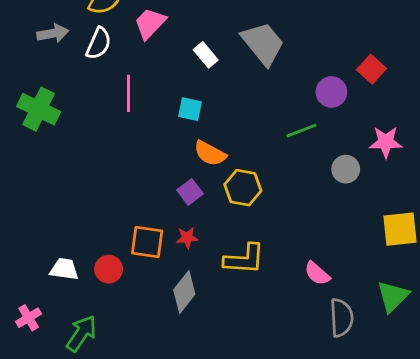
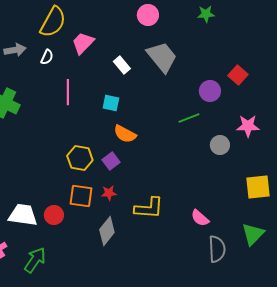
white semicircle: (99, 43) -> (47, 57), size x0.7
yellow hexagon: (243, 188) -> (80, 158), moved
white trapezoid: (64, 269) -> (23, 215), size x1.4

